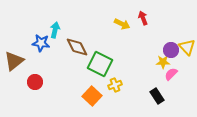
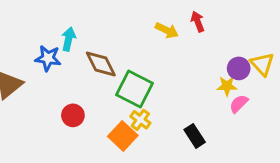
red circle: (35, 82) -> (73, 115), moved
yellow cross: (115, 85) -> (140, 120), moved, turned -32
black rectangle: (157, 96) -> (195, 136), moved

